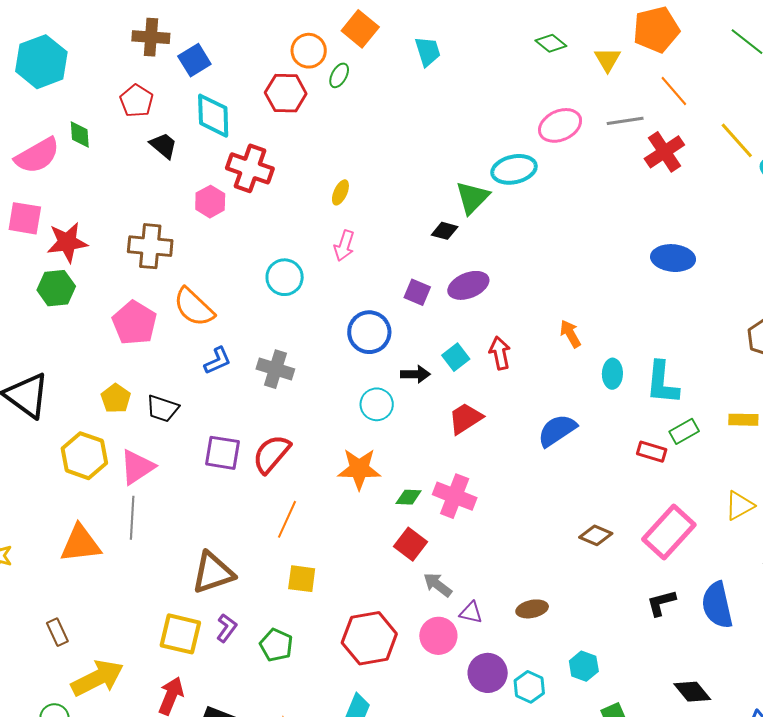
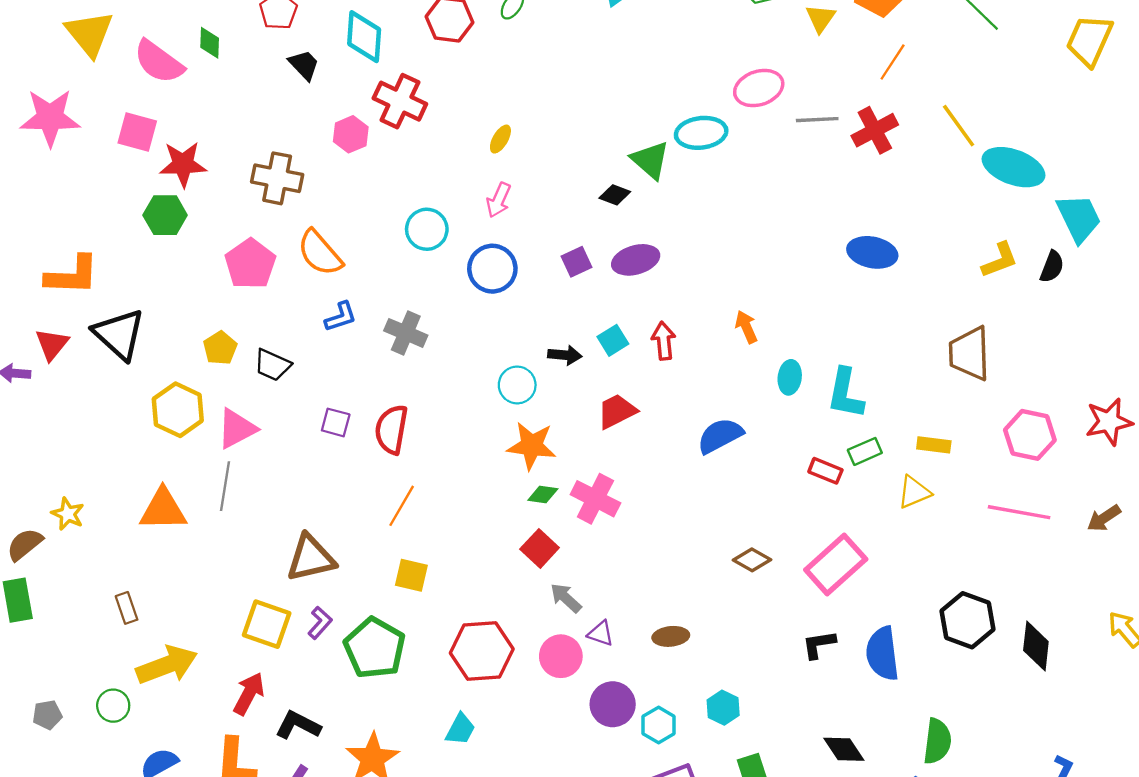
orange line: (674, 91) -> (893, 62), turned 68
gray line: (625, 121) -> (817, 120), moved
pink semicircle: (37, 156) -> (159, 62), turned 60
green triangle: (472, 197) -> (650, 160), turned -39
purple square: (417, 292) -> (576, 262), turned 36
blue circle: (369, 332) -> (492, 269), moved
purple square: (223, 453) -> (336, 422), size x0.7
red semicircle: (272, 454) -> (391, 429), turned -36
orange star: (359, 469) -> (532, 446), moved
yellow triangle: (739, 506) -> (914, 492), moved
green pentagon: (276, 645) -> (375, 648), size x1.6

